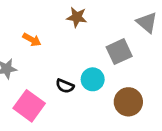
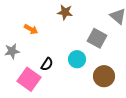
gray square: (119, 52) -> (97, 38), turned -36
black semicircle: (65, 86) -> (47, 64), moved, turned -80

